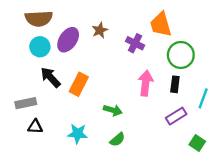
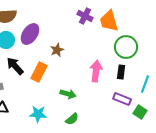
brown star: (100, 30) -> (57, 50), moved
purple cross: (135, 43) -> (85, 16), moved
purple rectangle: (176, 116) -> (122, 99), turned 54
green square: (197, 143) -> (140, 112), moved

